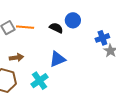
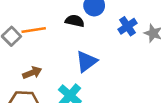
blue cross: (102, 38) -> (127, 26), moved

